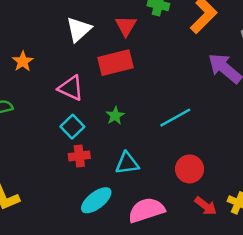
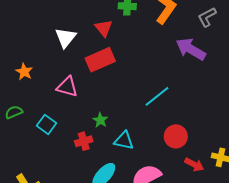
green star: (115, 116) -> (100, 120), moved
cyan square: (72, 127) -> (46, 124), moved
cyan triangle: (127, 163) -> (124, 141), turned 30

